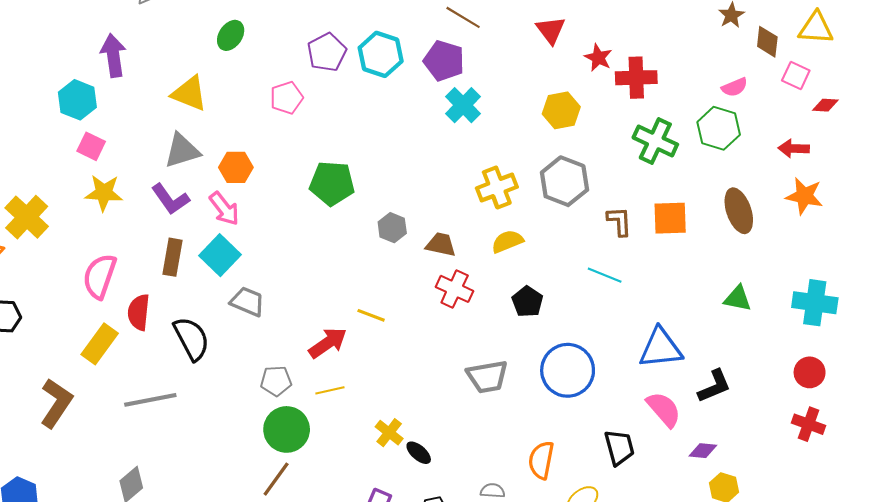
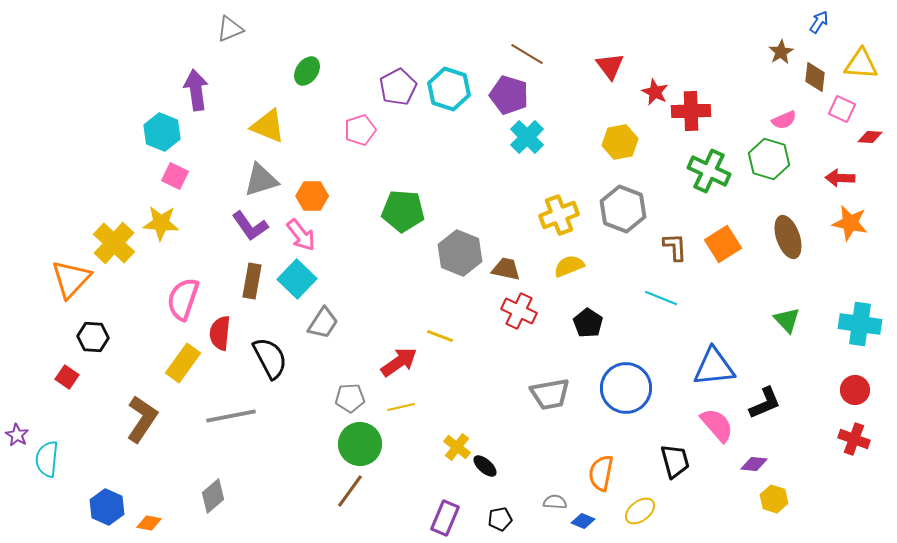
yellow star: (104, 193) -> (161, 223), moved
orange square: (670, 218) -> (723, 244), turned -30
gray hexagon: (392, 228) -> (460, 253), size x1.6
green triangle: (738, 298) -> (787, 320), turned 36
gray trapezoid: (247, 302) -> (323, 323), turned 100

